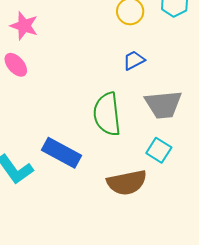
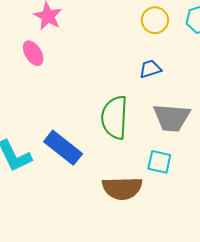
cyan square: (159, 150) -> (159, 162), turned -30

